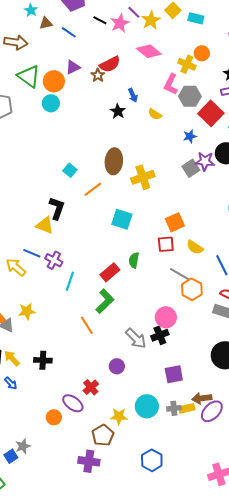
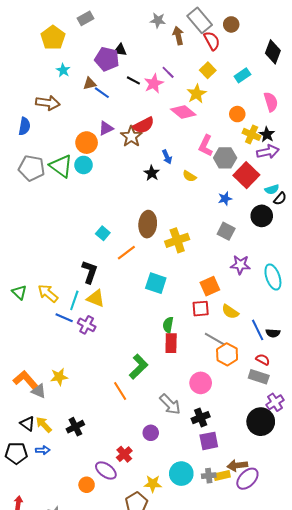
cyan rectangle: (196, 18) -> (242, 75), moved, turned -49
yellow star: (151, 20) -> (197, 94), moved
brown triangle: (46, 23) -> (90, 84), moved
yellow cross: (187, 64) -> (252, 134), moved
brown star: (98, 75) -> (131, 136), size x1.5
green triangle: (29, 76) -> (61, 166), moved
purple star: (205, 161) -> (240, 265), moved
gray square: (191, 168) -> (226, 231), turned -30
yellow triangle: (45, 225) -> (96, 298), moved
yellow arrow: (16, 267) -> (48, 293), moved
red rectangle: (110, 272) -> (171, 343), moved, turned -48
cyan line: (70, 281) -> (74, 300), moved
black cross: (160, 335) -> (201, 418), moved
black cross: (43, 360) -> (75, 427), turned -30
blue arrow: (11, 383) -> (43, 450), turned -48

